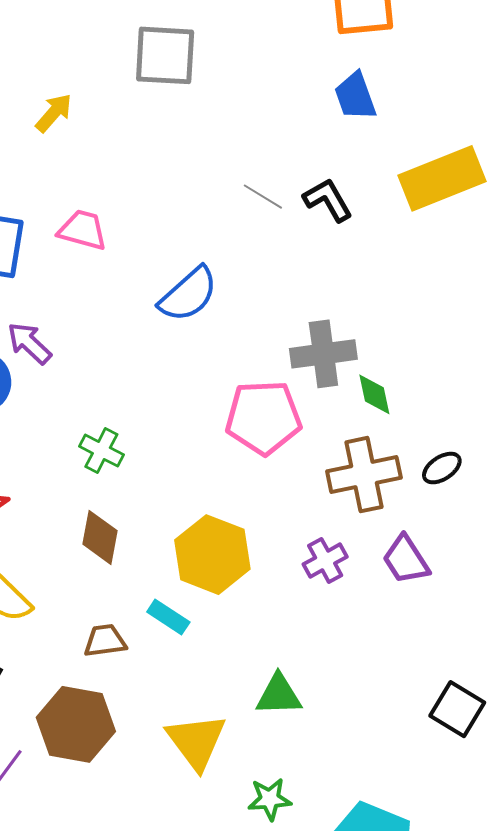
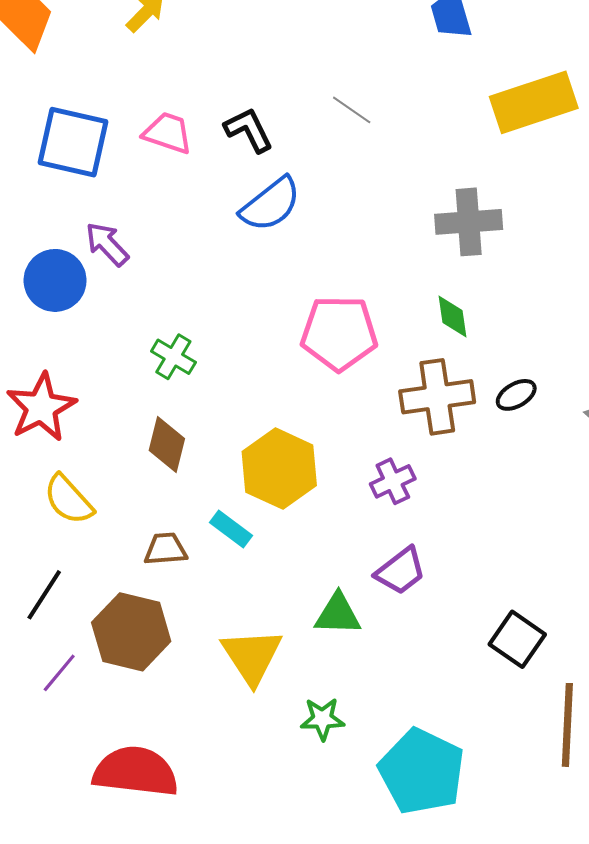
black L-shape: (328, 200) -> (249, 130), moved
gray cross: (323, 354) -> (469, 222), moved
purple trapezoid: (406, 560) -> (401, 571), moved, turned -98

